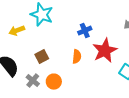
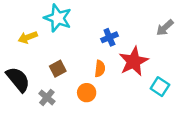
orange circle: (54, 82) -> (87, 93), moved

